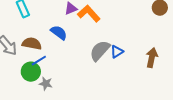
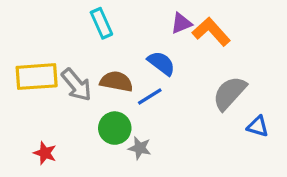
blue triangle: (117, 52) -> (258, 126), moved, turned 48
blue line: (39, 61) -> (150, 96), moved

